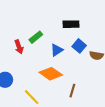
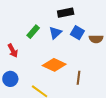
red arrow: (19, 47) -> (13, 51), moved
blue triangle: (57, 50) -> (55, 33), moved

